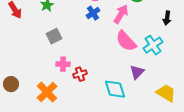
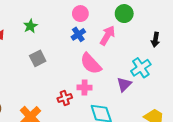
pink semicircle: (126, 41) -> (91, 64), moved
pink cross: (63, 64) -> (85, 88), moved
purple triangle: (137, 72) -> (124, 84), moved

